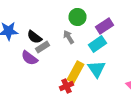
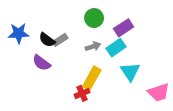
gray arrow: (68, 37) -> (93, 46), moved, turned 104
gray rectangle: (42, 47) -> (60, 40), moved
cyan triangle: (96, 69) -> (130, 72), moved

